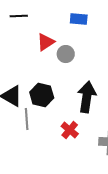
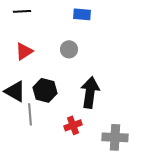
red triangle: (46, 42) -> (24, 51), moved
red cross: (70, 130) -> (73, 125), turned 30

